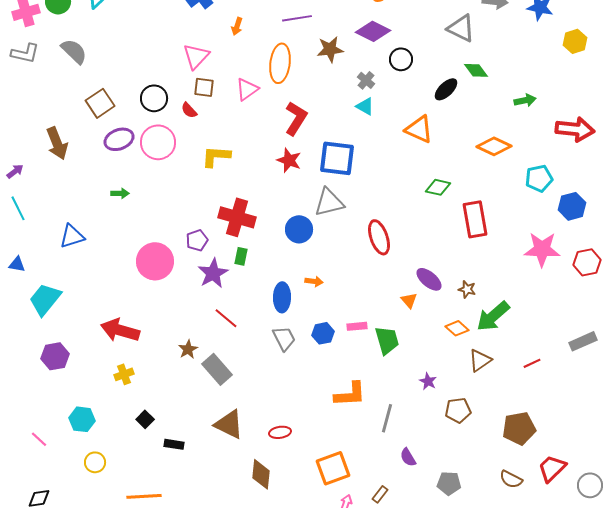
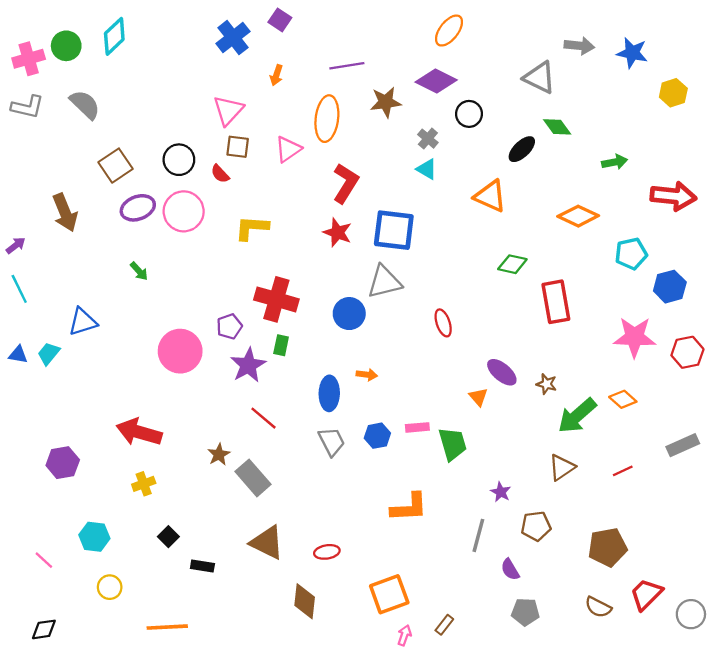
green arrow: (120, 193) -> (139, 271), turned 48
red ellipse: (379, 237) -> (443, 323), size x0.7
cyan trapezoid: (45, 299) -> (49, 353), moved, size x0.6
orange diamond: (457, 328) -> (623, 399), moved
gray line: (387, 418) -> (478, 535), moved
purple semicircle: (408, 457) -> (510, 570), moved

